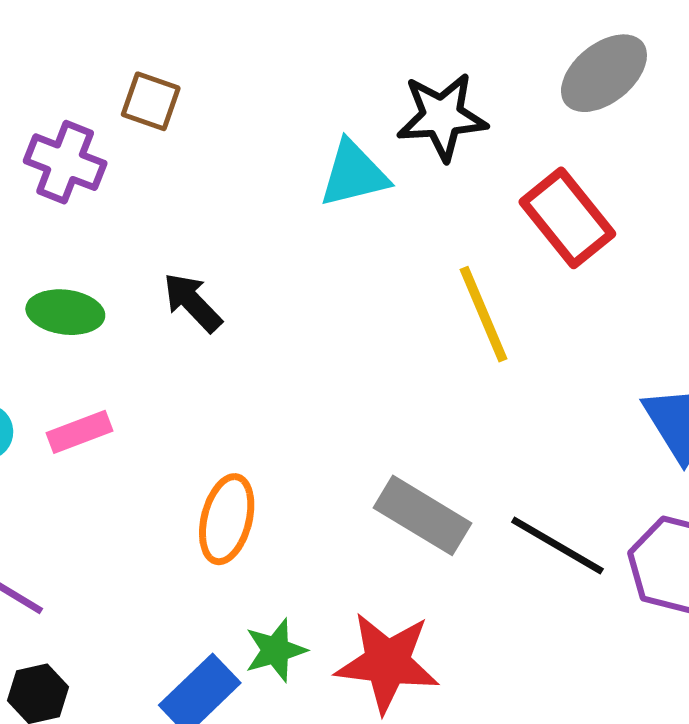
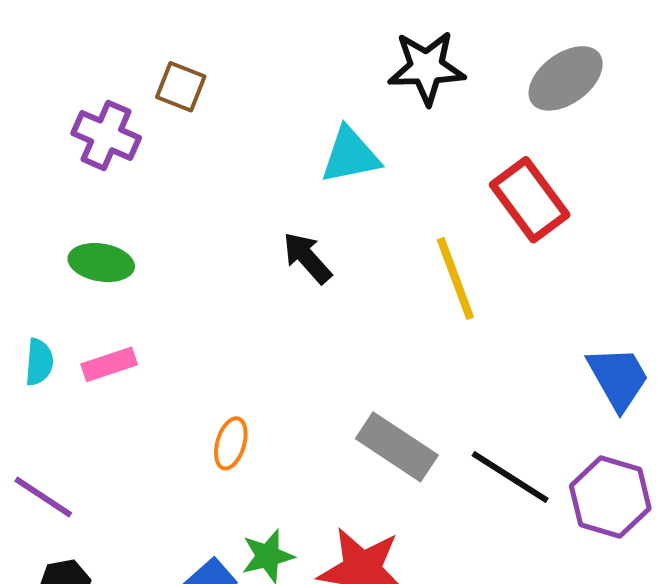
black star: (442, 117) -> (427, 68), moved
black arrow: (192, 302) -> (307, 258), moved
orange ellipse: (227, 519) -> (231, 443), size x0.7

